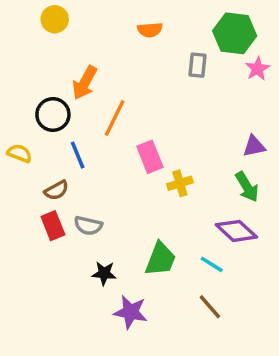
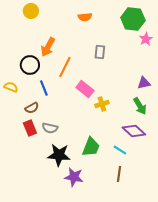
gray rectangle: (198, 65) -> (100, 52), moved
pink rectangle: (150, 157) -> (85, 89), turned -30
black star: (104, 273) -> (59, 155), size x1.6
brown line: (210, 307) -> (119, 174), turned 49

